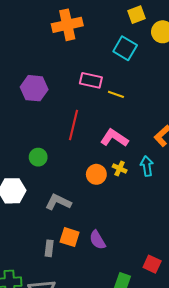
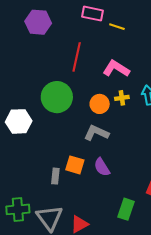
green circle: (38, 157) -> (57, 97), moved, size x1.8
yellow cross: (120, 168) -> (122, 98), turned -32
gray L-shape: (58, 202) -> (96, 133), moved

